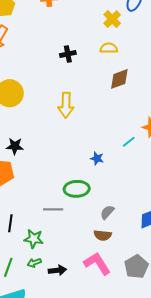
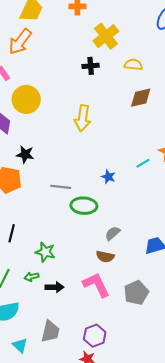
yellow cross: (112, 19) -> (106, 36), moved, size x1.4
gray line: (53, 209) -> (61, 187), moved
green star: (34, 239) -> (45, 252), moved

